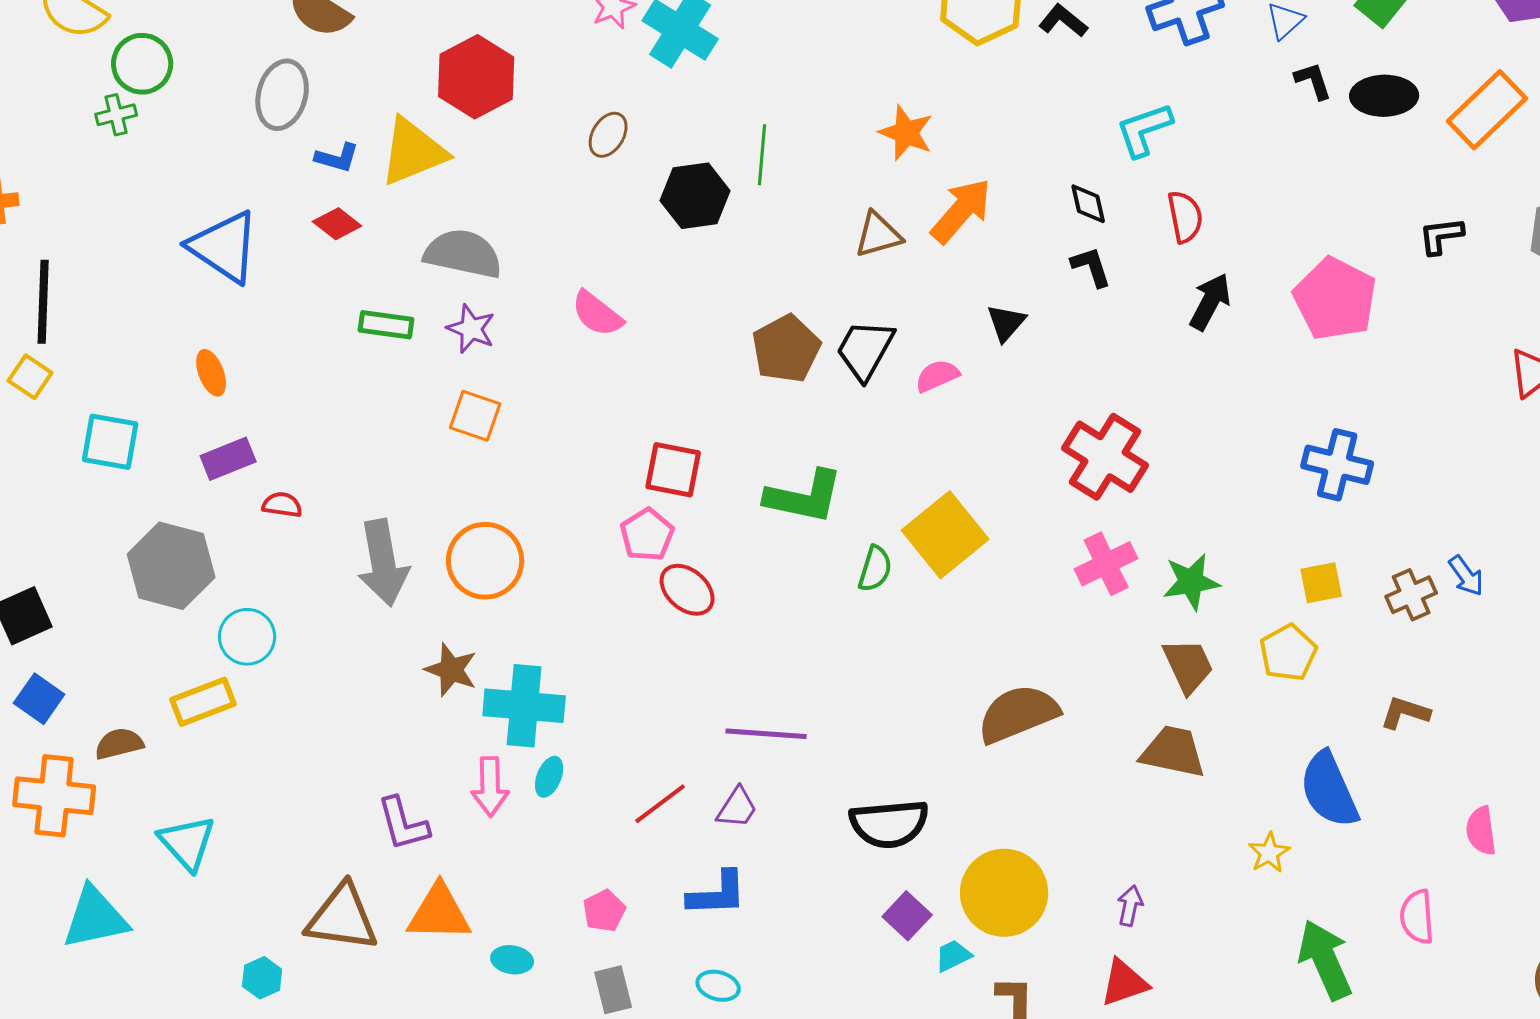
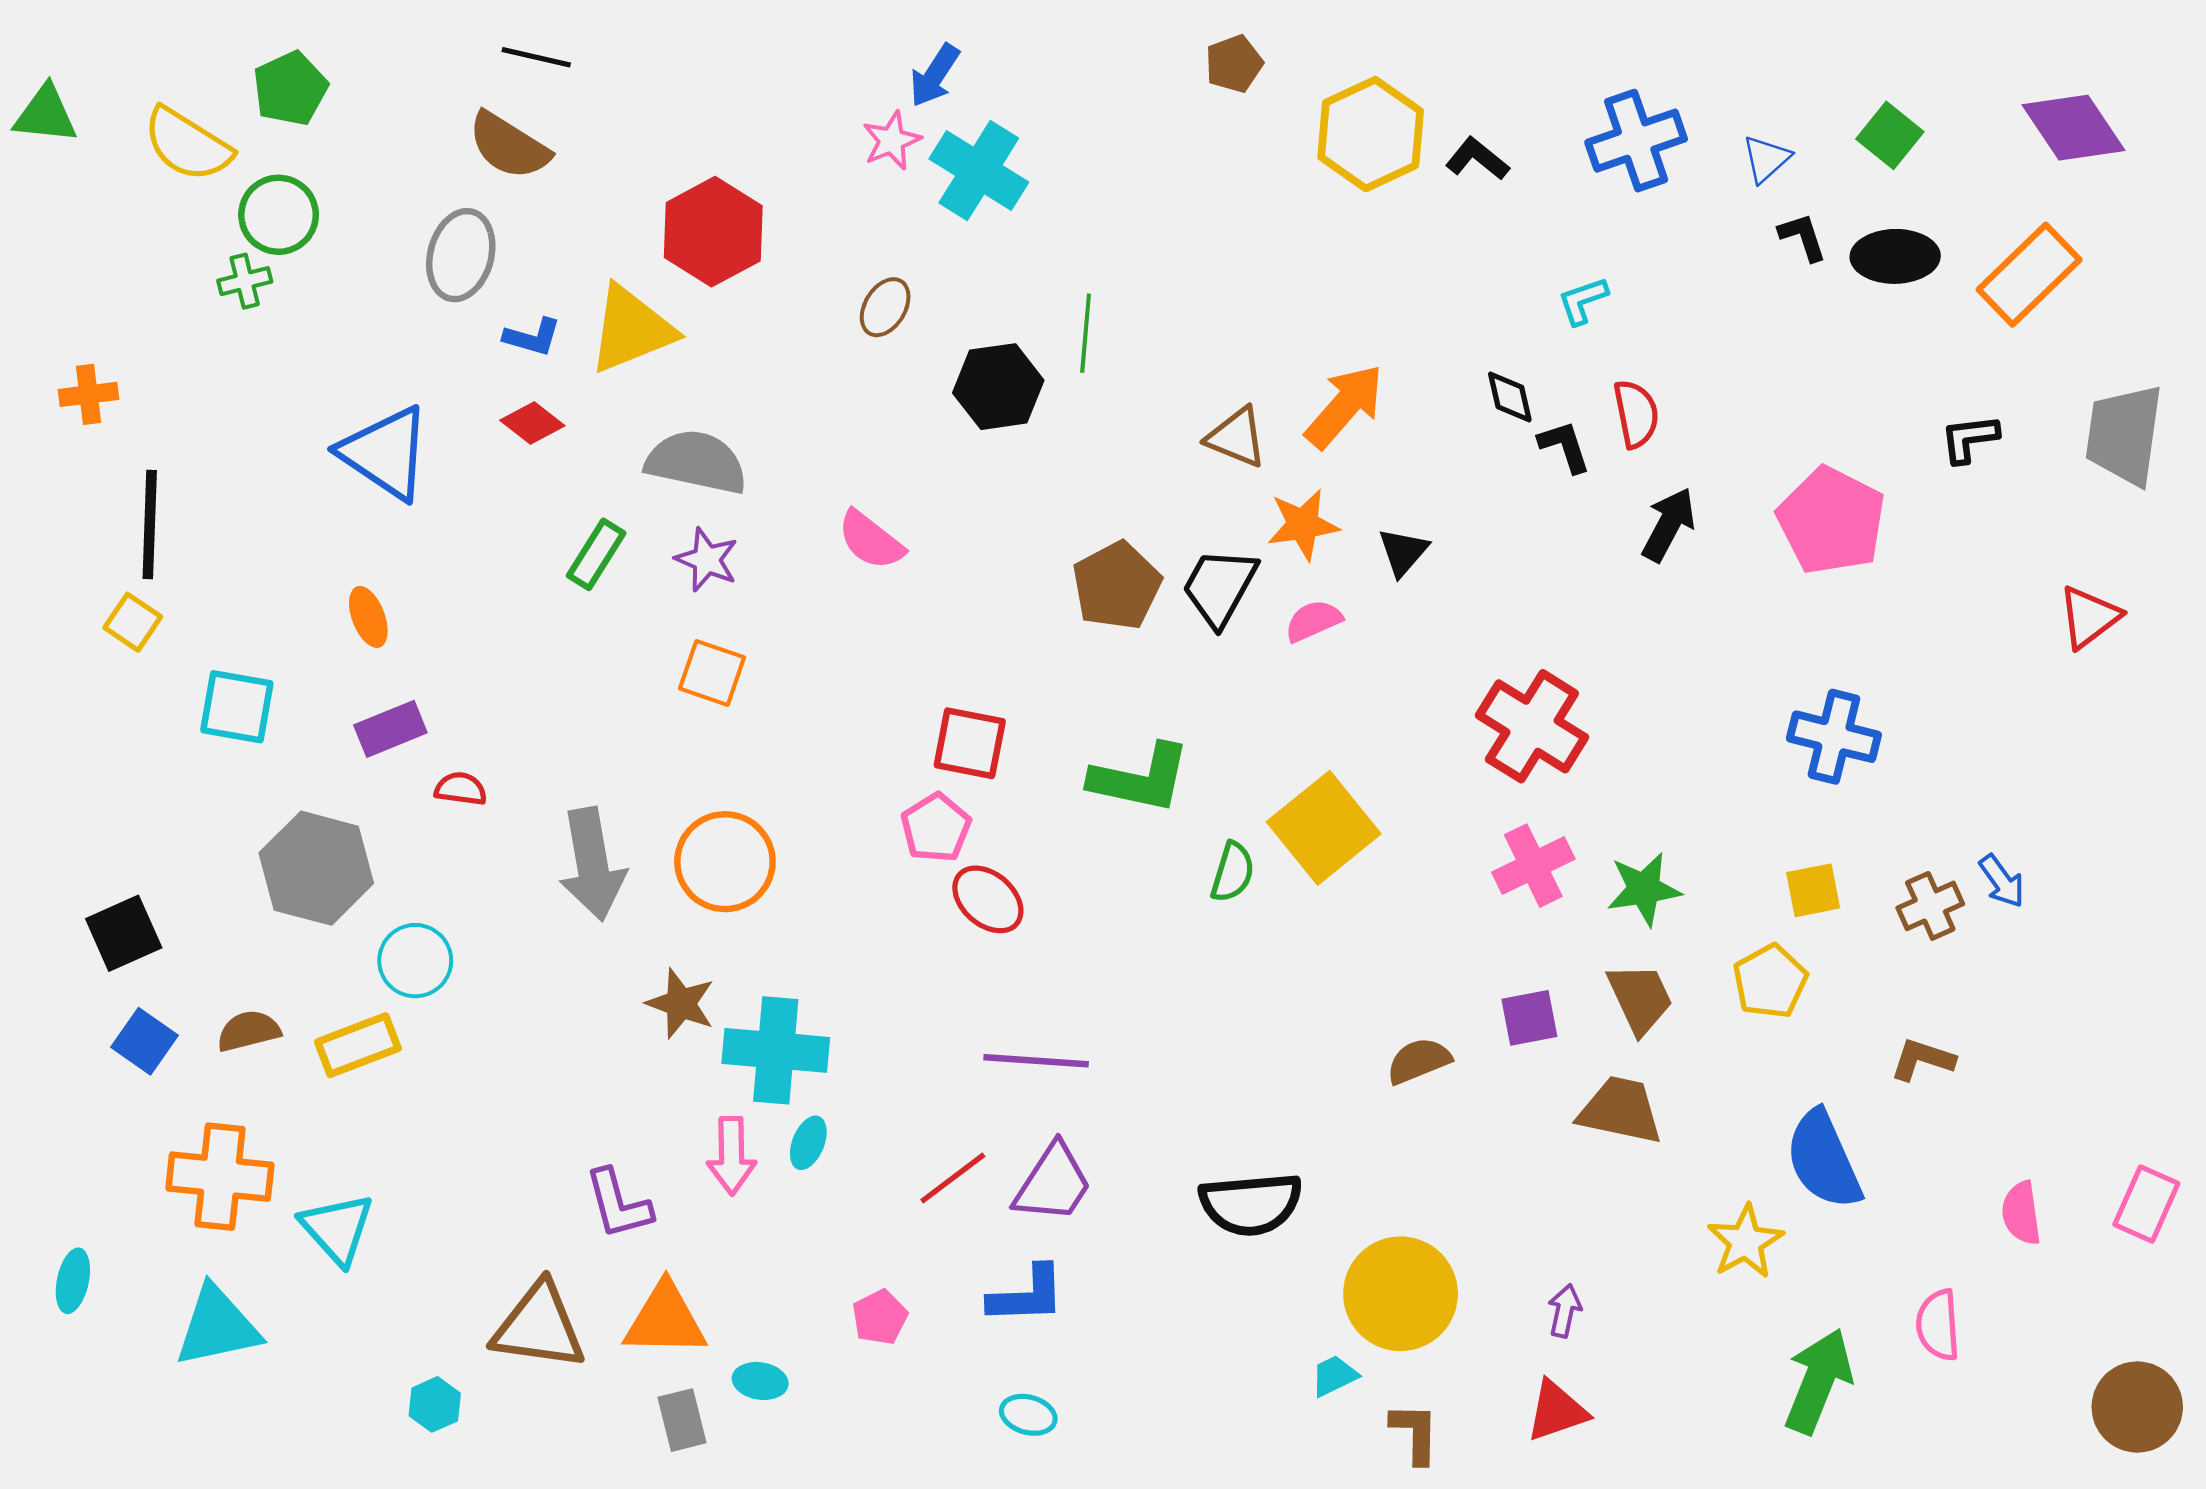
cyan L-shape: (1144, 130) -> (1583, 301), size x0.7
orange star: (906, 133) -> (1303, 525), moved, turned -30
brown triangle: (878, 235) -> (1237, 437), turned 38
black L-shape: (1091, 267) -> (1565, 446), moved
green rectangle: (386, 325) -> (596, 554), turned -66
brown semicircle: (1018, 714) -> (1419, 1061), size x0.6
purple line: (766, 734) -> (1036, 1061), moved
brown semicircle: (119, 744) -> (249, 1031), moved
orange cross: (54, 796) -> (220, 1177), moved
purple trapezoid: (737, 808) -> (1053, 1183), size x1.5
yellow star: (1269, 853) -> (1745, 1242), size x1.4
purple square: (907, 916) -> (1529, 1018), moved, turned 36
green arrow: (1325, 960) -> (1818, 1381), turned 46
gray rectangle: (613, 990) -> (682, 1420), moved

